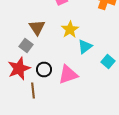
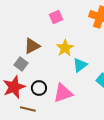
brown triangle: (37, 28) -> (32, 46), turned 36
brown line: (33, 90) -> (28, 109), turned -70

